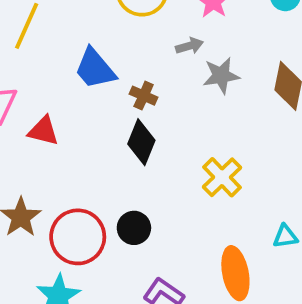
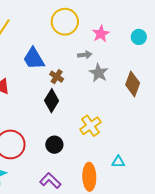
gray star: (221, 75) -> (99, 73), turned 30
black circle: (134, 228) -> (54, 145), moved

